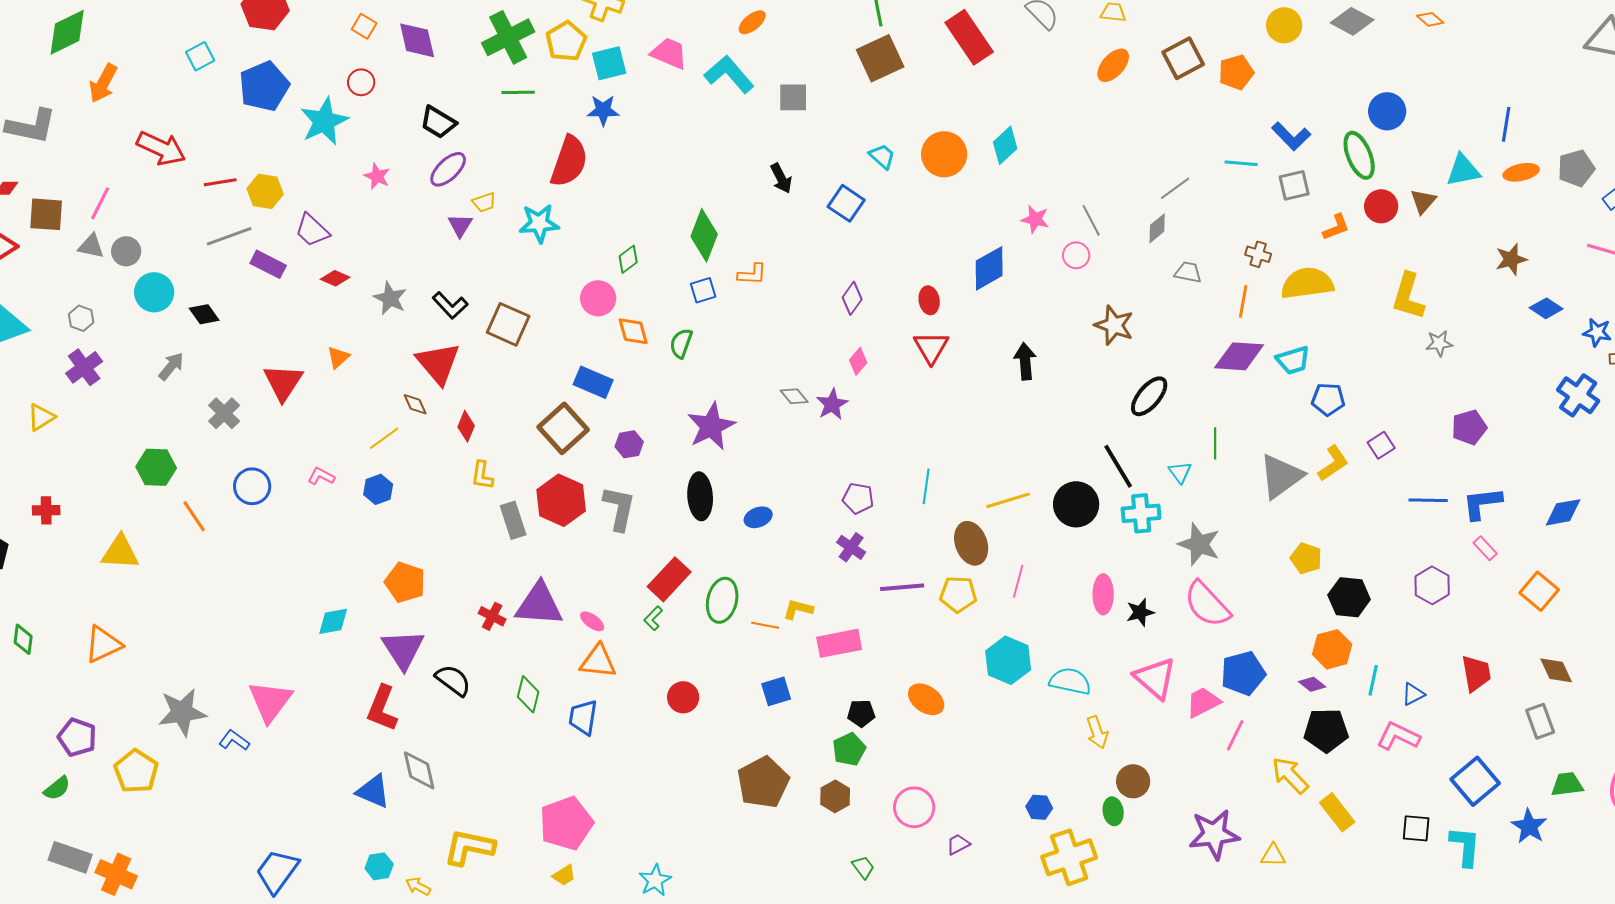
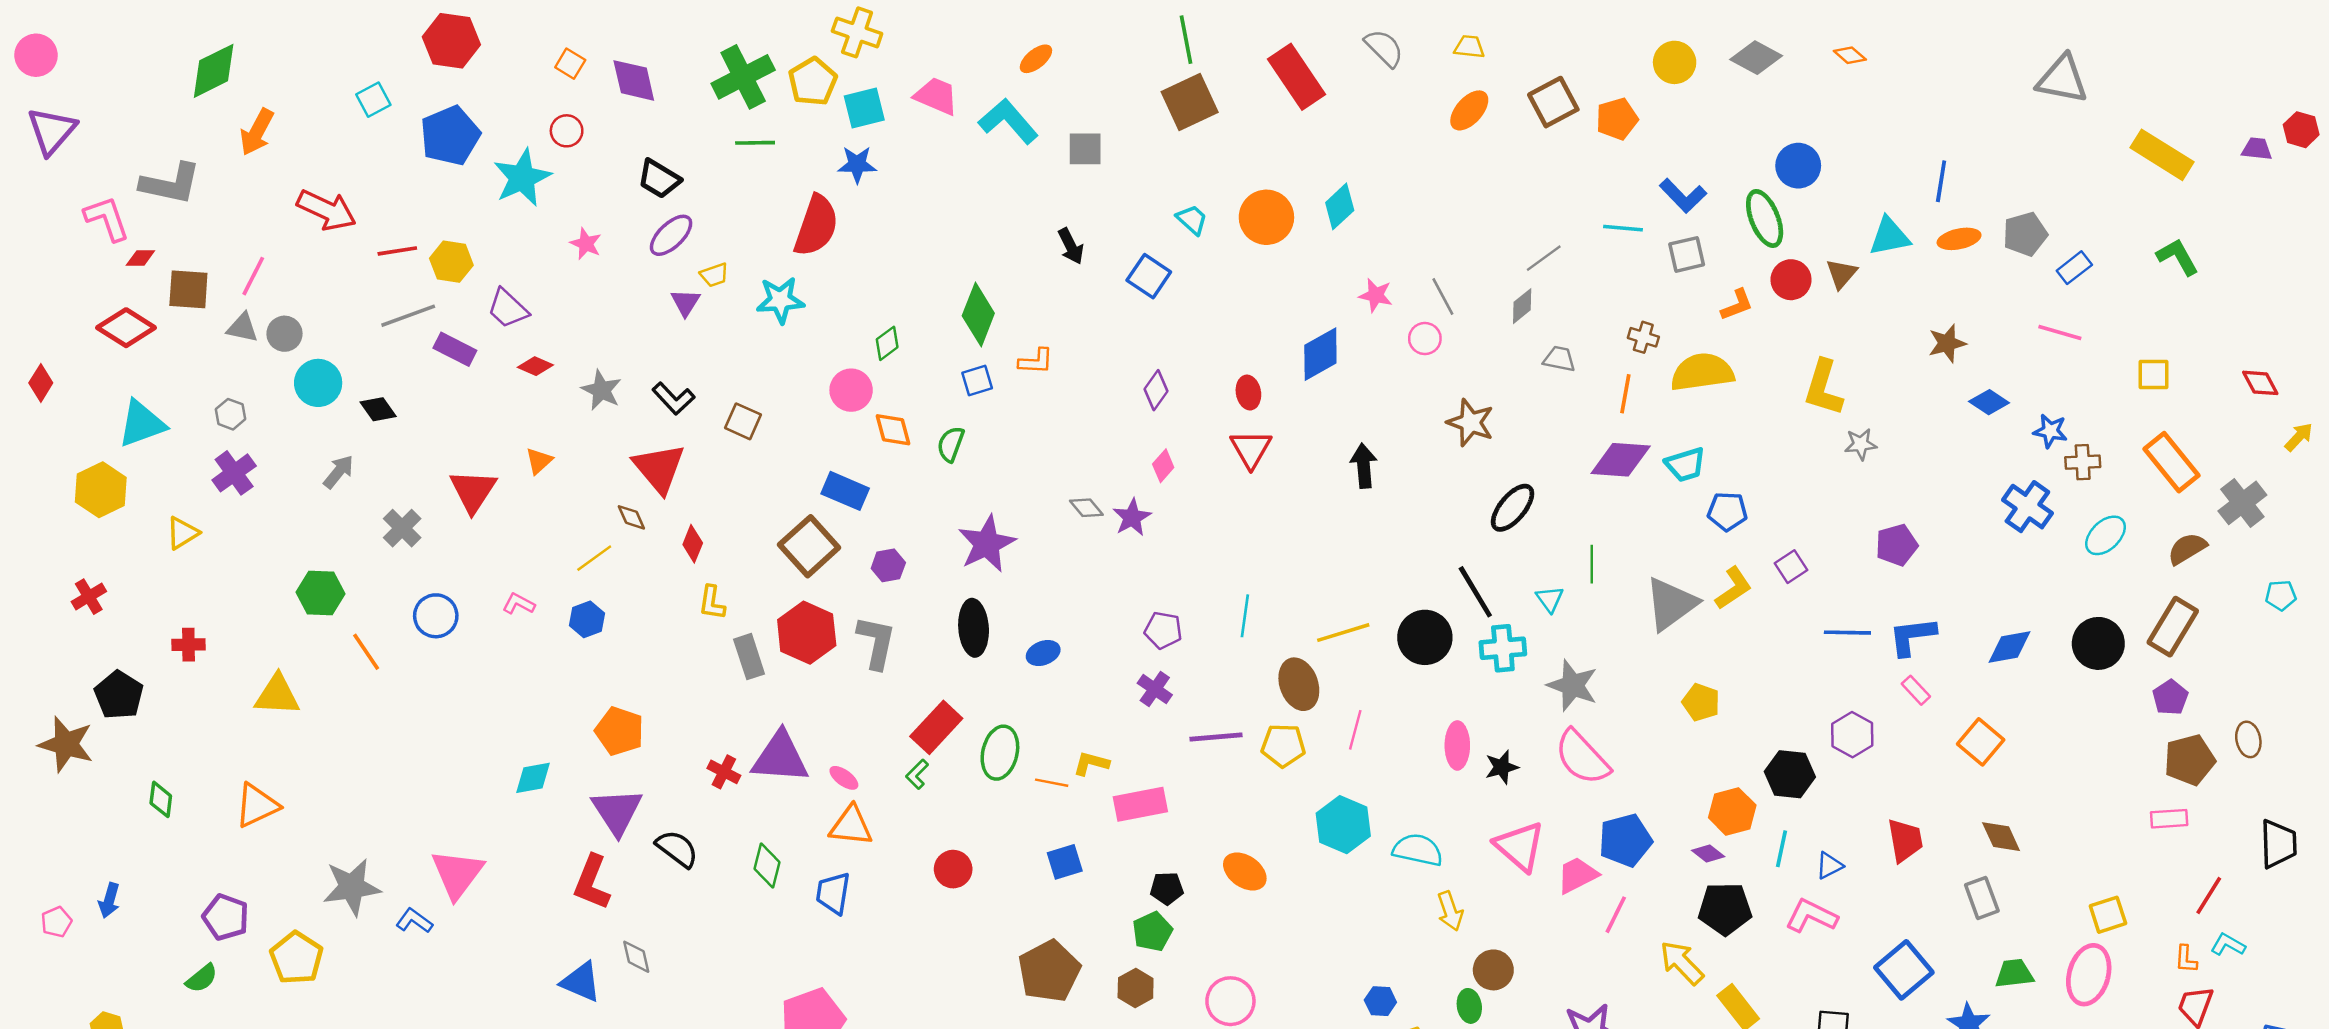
brown square: (508, 324) -> (743, 421), size x0.7
black hexagon: (1349, 597) -> (1790, 774), moved
gray diamond: (419, 770) -> (636, 957), size x0.7

